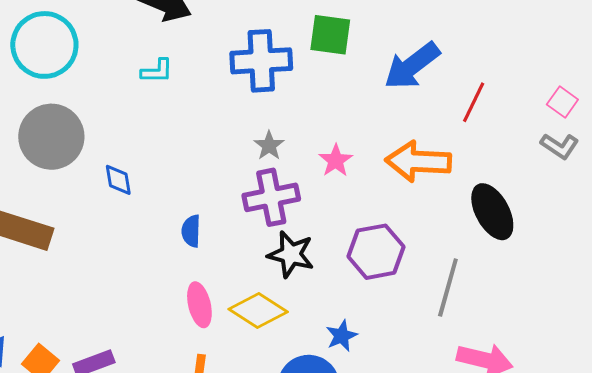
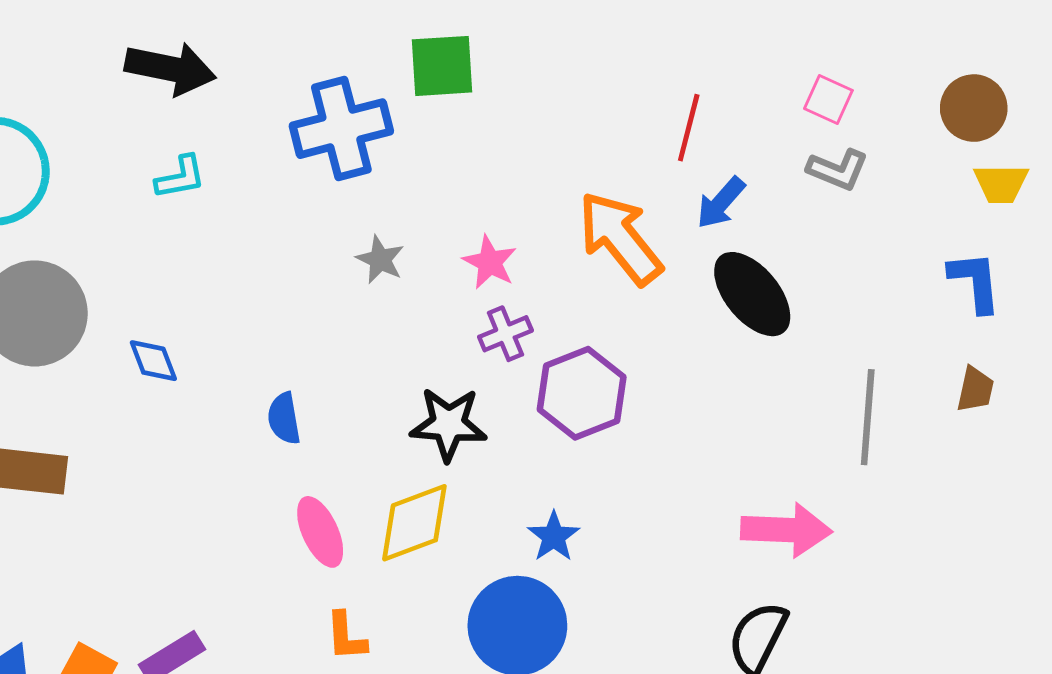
blue arrow: (412, 66) -> (721, 203), moved, size x0.6
orange arrow: (418, 161) -> (620, 238), turned 60
purple cross: (271, 197) -> (505, 334), moved, size x0.6
gray line: (448, 287) -> (868, 417), moved
yellow diamond: (258, 311) -> (414, 523), turned -42

